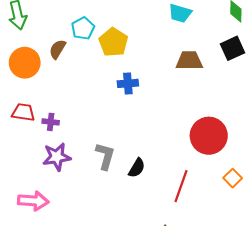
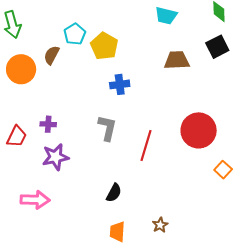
red trapezoid: (23, 112) -> (17, 136), moved, turned 110
gray L-shape: (105, 156) -> (107, 128), moved
black semicircle: (137, 168) -> (114, 193), moved
red line: (181, 186) -> (146, 145), moved

